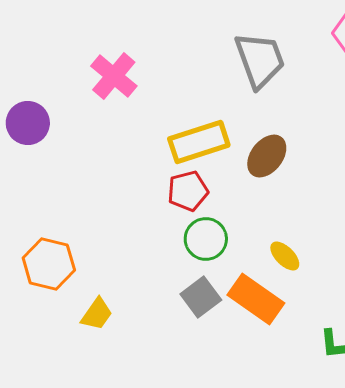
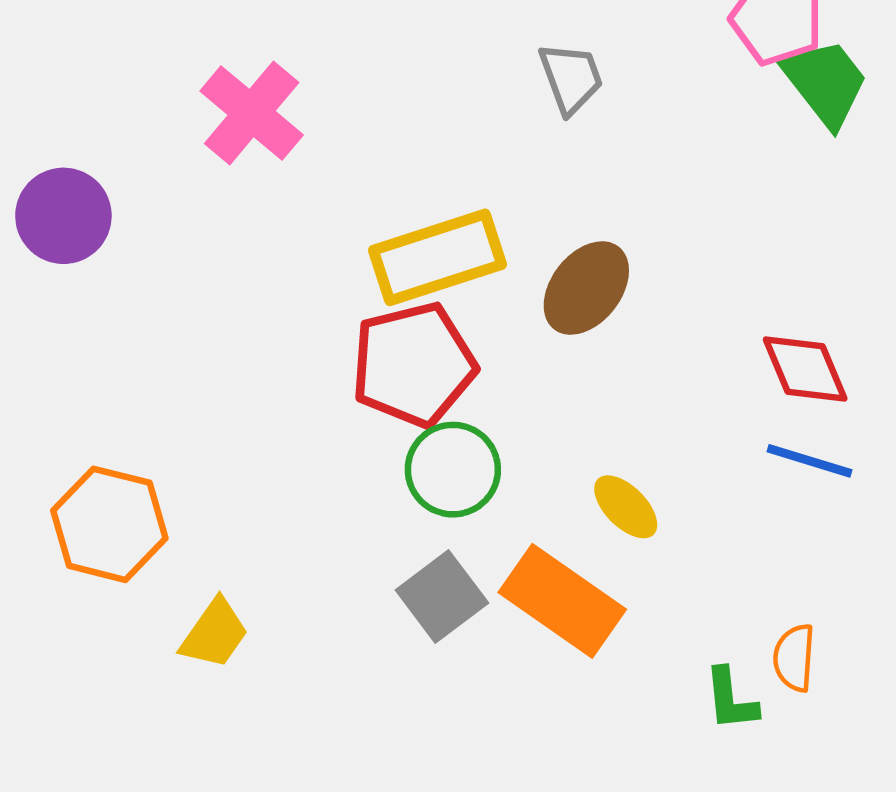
gray trapezoid: (260, 60) -> (571, 78), size x0.6
red pentagon: (188, 191) -> (413, 365), size x1.4

